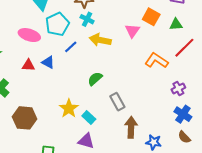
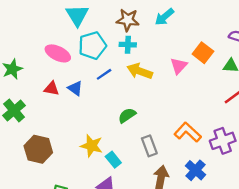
cyan cross: (87, 19) -> (128, 45), turned -32
orange L-shape: (156, 61) -> (188, 132), moved
purple cross: (178, 88) -> (223, 141), size x1.5
yellow star: (69, 108) -> (92, 146), turned -30
blue cross: (183, 114) -> (195, 170), moved

